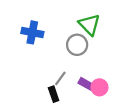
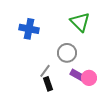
gray circle: (77, 45) -> (67, 53), moved
gray line: (60, 78) -> (45, 71), moved

